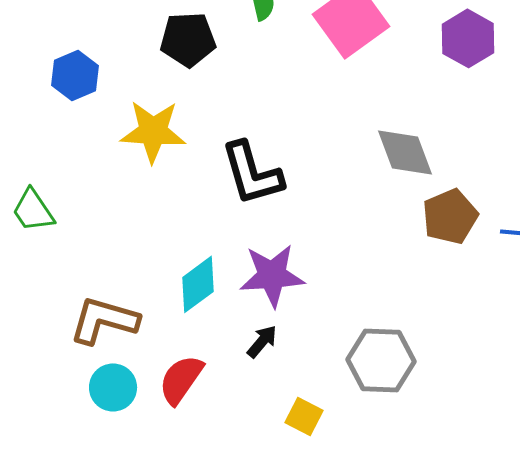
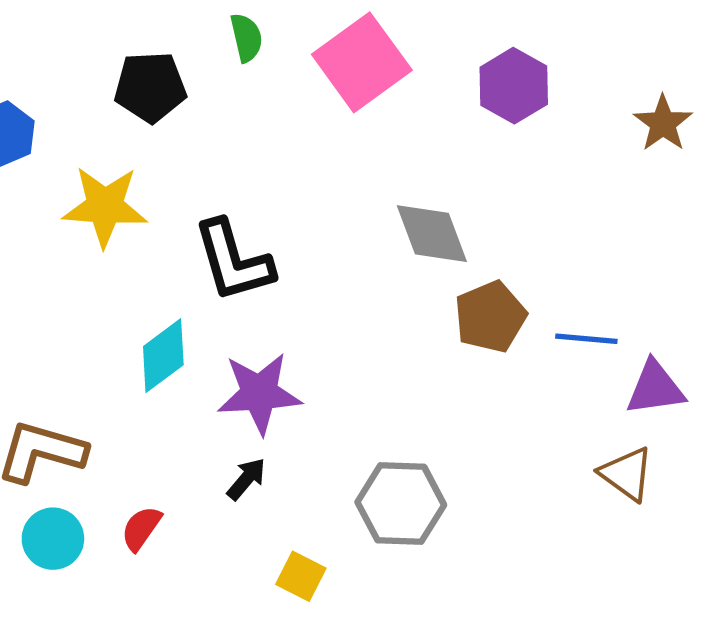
cyan diamond: (198, 284) -> (163, 356), moved
red semicircle: (181, 379) -> (141, 528), size x0.7

